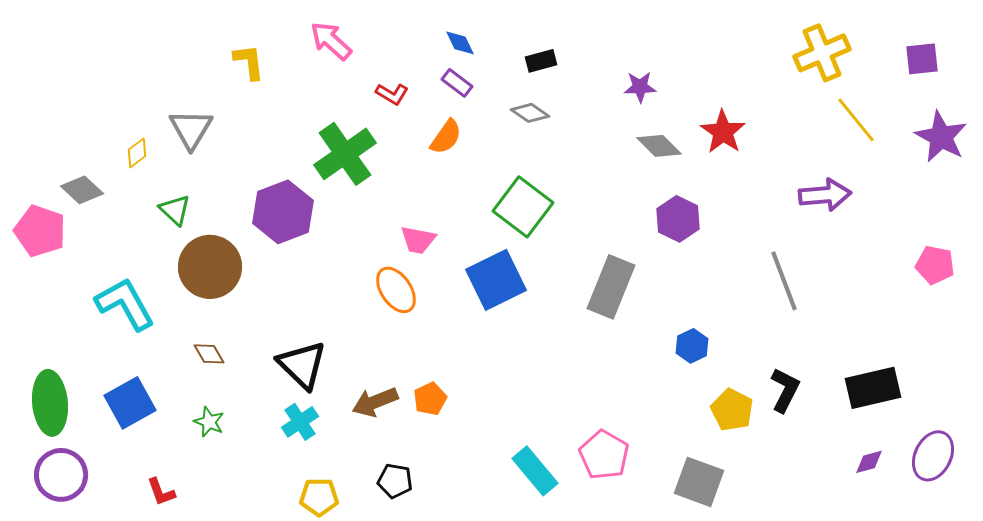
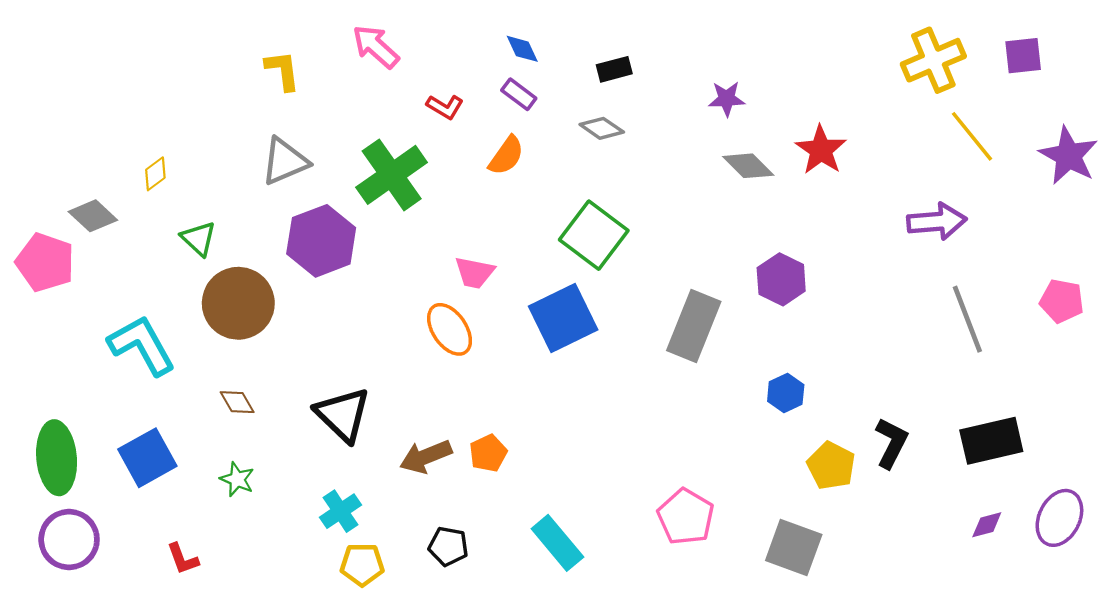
purple square: (922, 59) -> (1023, 56), moved
gray triangle: (191, 129) -> (285, 161), moved, turned 36
purple hexagon: (678, 219) -> (781, 279), moved
gray line: (784, 281) -> (967, 319), moved
cyan cross: (300, 422) -> (340, 511), moved
cyan rectangle: (535, 471) -> (557, 543), moved

